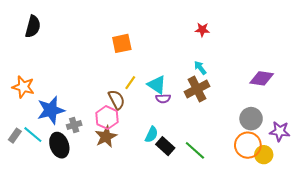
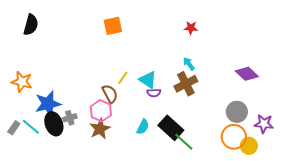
orange square: (122, 43) -> (113, 26), moved
purple diamond: (262, 78) -> (247, 74), turned 35
black ellipse: (59, 145) -> (54, 124), moved
black rectangle: (165, 146) -> (171, 128), moved, size x1.4

